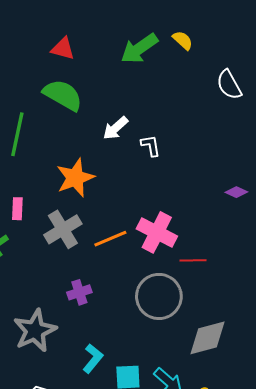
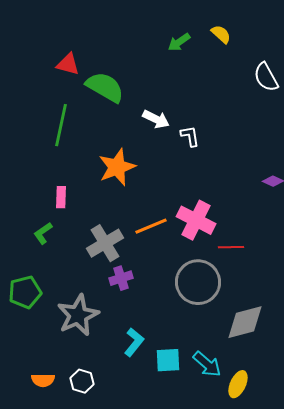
red triangle: (63, 49) -> (68, 64), moved
green arrow: (139, 49) -> (179, 42), size x0.6
white arrow: (116, 128) -> (156, 119), turned -112
gray cross: (63, 229) -> (105, 243), moved

